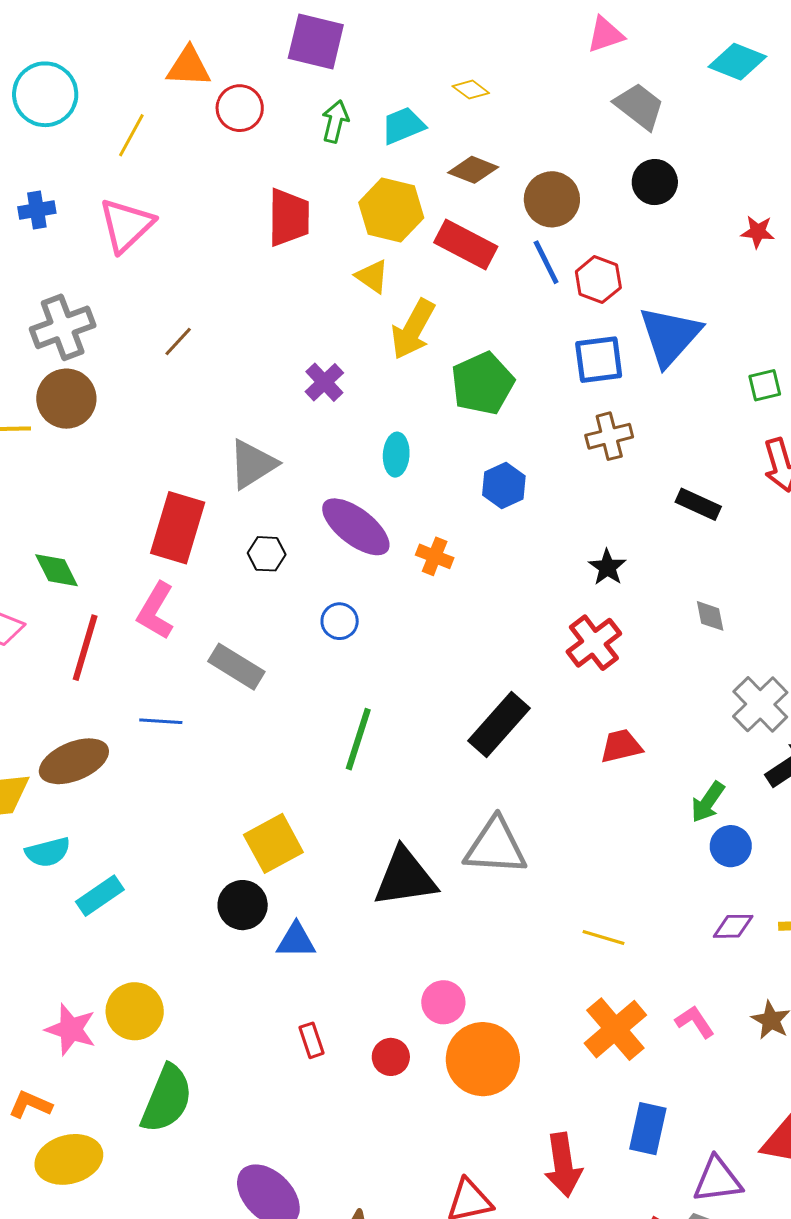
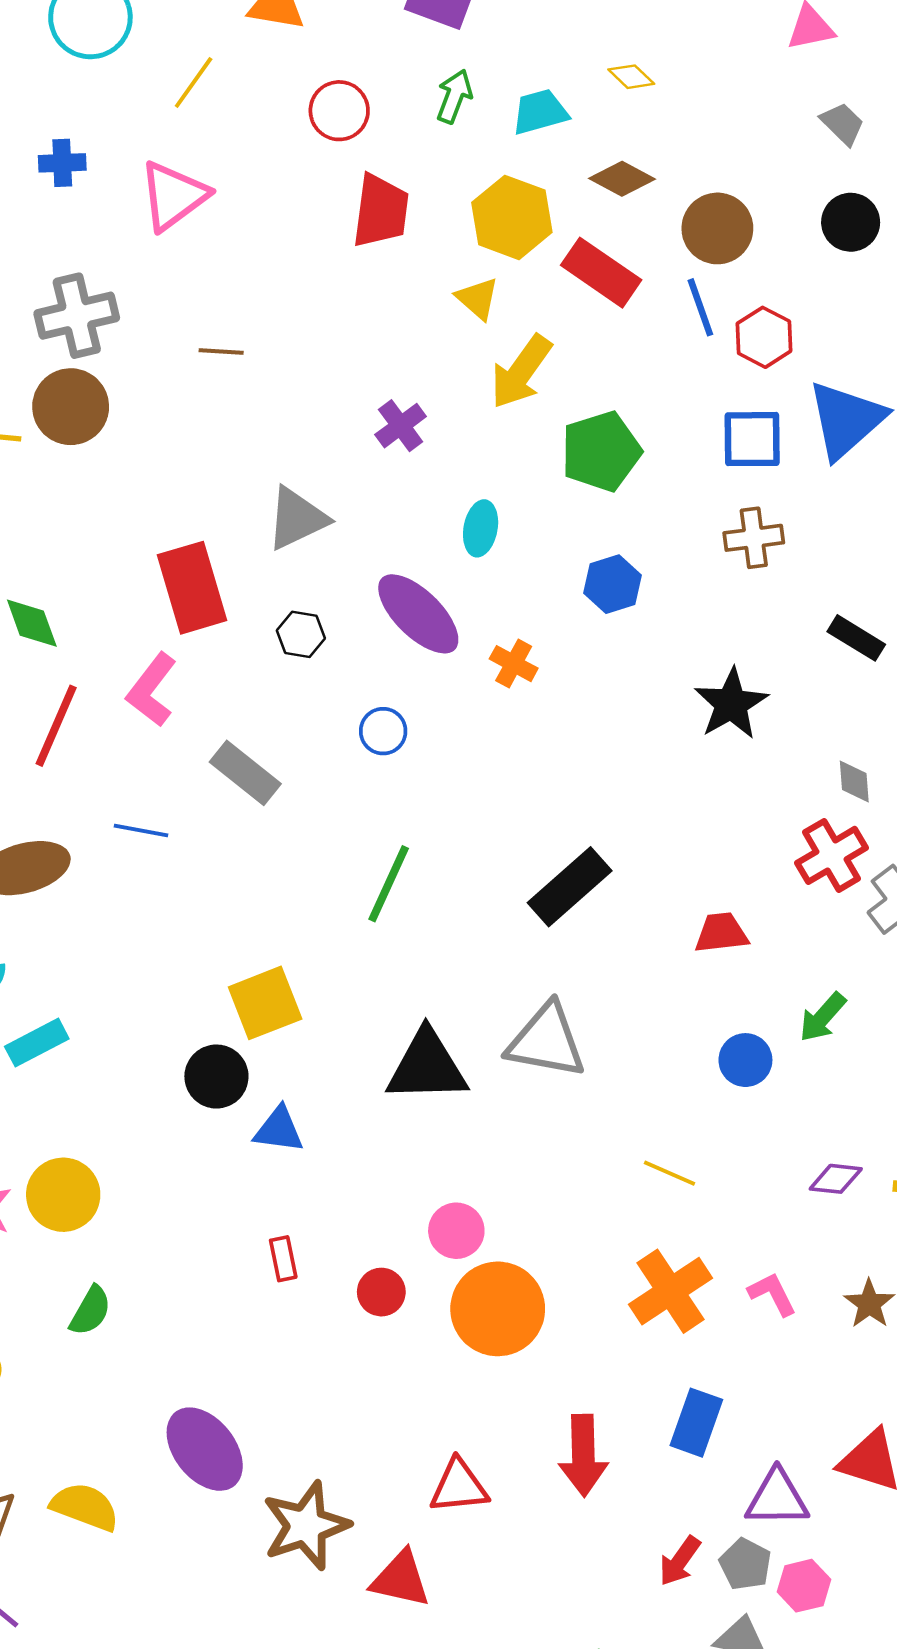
gray trapezoid: (639, 106) -> (842, 124), size x0.7
red circle: (240, 108) -> (339, 111), moved
brown line: (178, 342) -> (221, 351), turned 44
red rectangle: (178, 528) -> (192, 588), turned -40
black star: (607, 567) -> (731, 704), size x1.5
red cross: (594, 643) -> (832, 855), moved
blue circle: (731, 846) -> (745, 1060), moved
green semicircle: (167, 1099) -> (90, 1311), size x0.6

